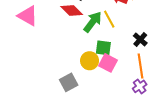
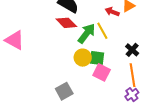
pink triangle: (28, 16) -> (15, 40), moved
yellow circle: (90, 61) -> (83, 58), moved

